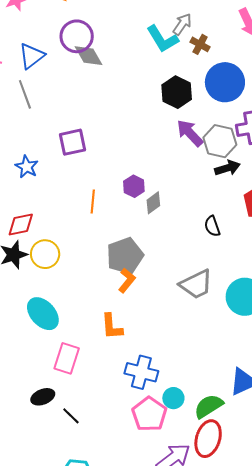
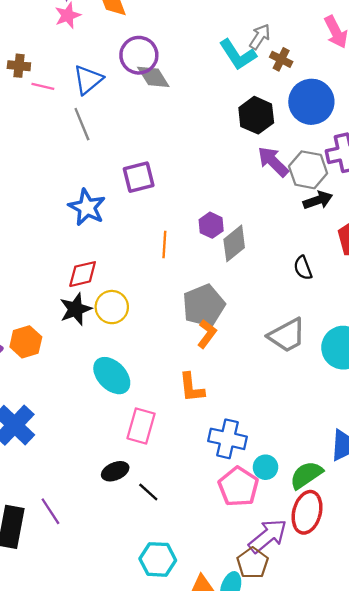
blue star: (27, 167) -> (87, 207), size x1.4
gray diamond: (153, 203) -> (234, 243), size x1.4

